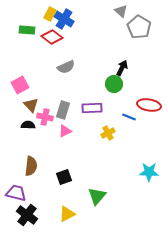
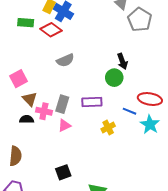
black arrow: (122, 68) -> (122, 61), turned 133
brown semicircle: (31, 166) -> (15, 156), moved
cyan star: (149, 172) -> (150, 124), moved, turned 30

